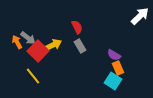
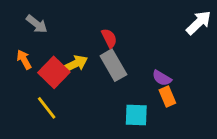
gray arrow: (28, 38) -> (37, 24), moved
gray rectangle: (80, 46) -> (113, 65), size x1.5
cyan square: (113, 81) -> (136, 115), moved, turned -30

